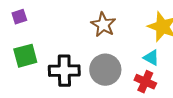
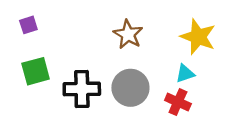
cyan triangle: (151, 58) -> (185, 74), turned -48

